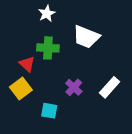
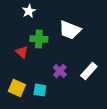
white star: (47, 13) -> (29, 11), moved
yellow square: (21, 89) -> (17, 88), moved, turned -30

